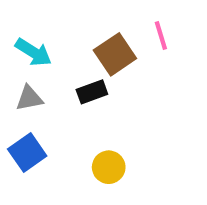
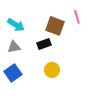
brown square: (115, 54) -> (55, 26), turned -36
yellow circle: (109, 167) -> (52, 70), moved

